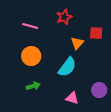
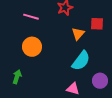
cyan semicircle: (67, 67) -> (81, 61), moved
green arrow: (33, 86) -> (17, 77), moved, turned -56

